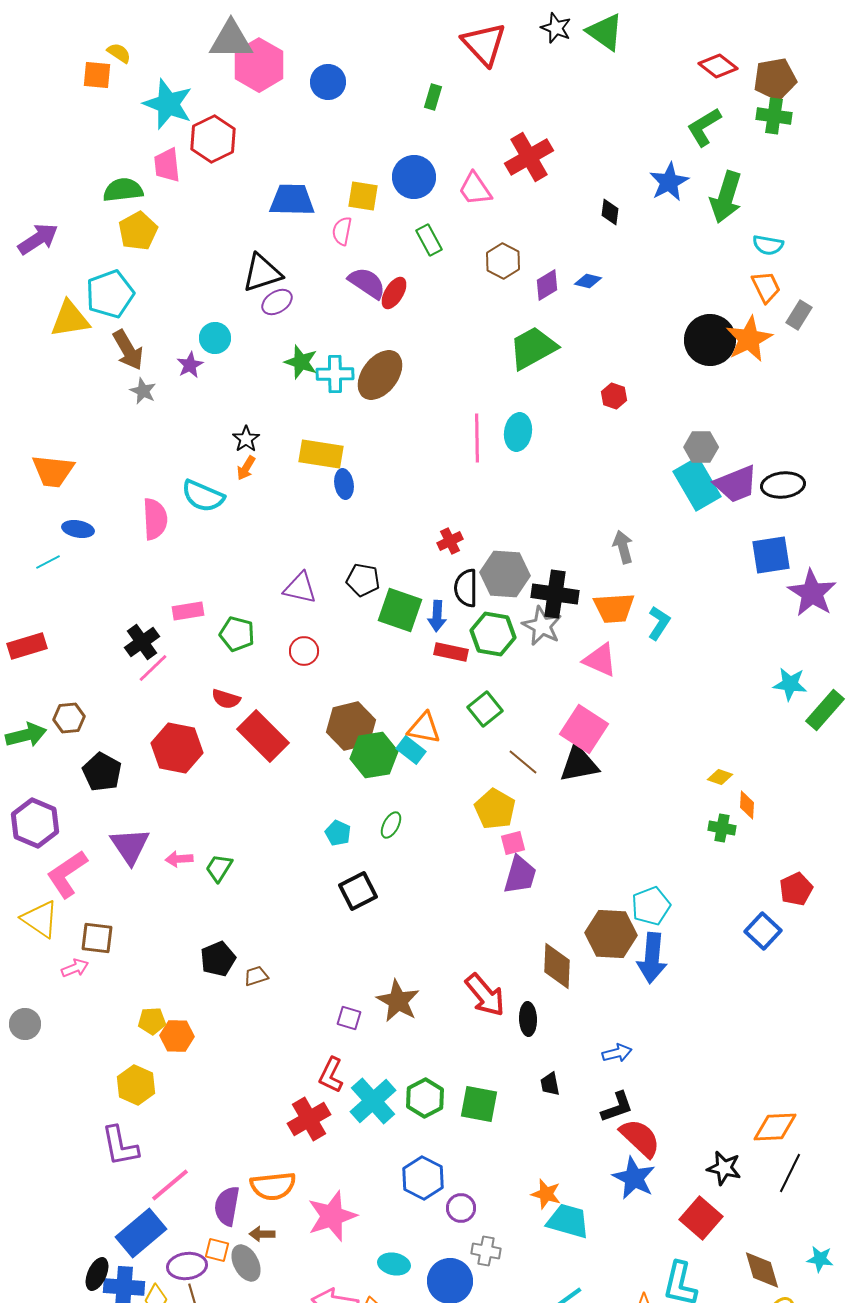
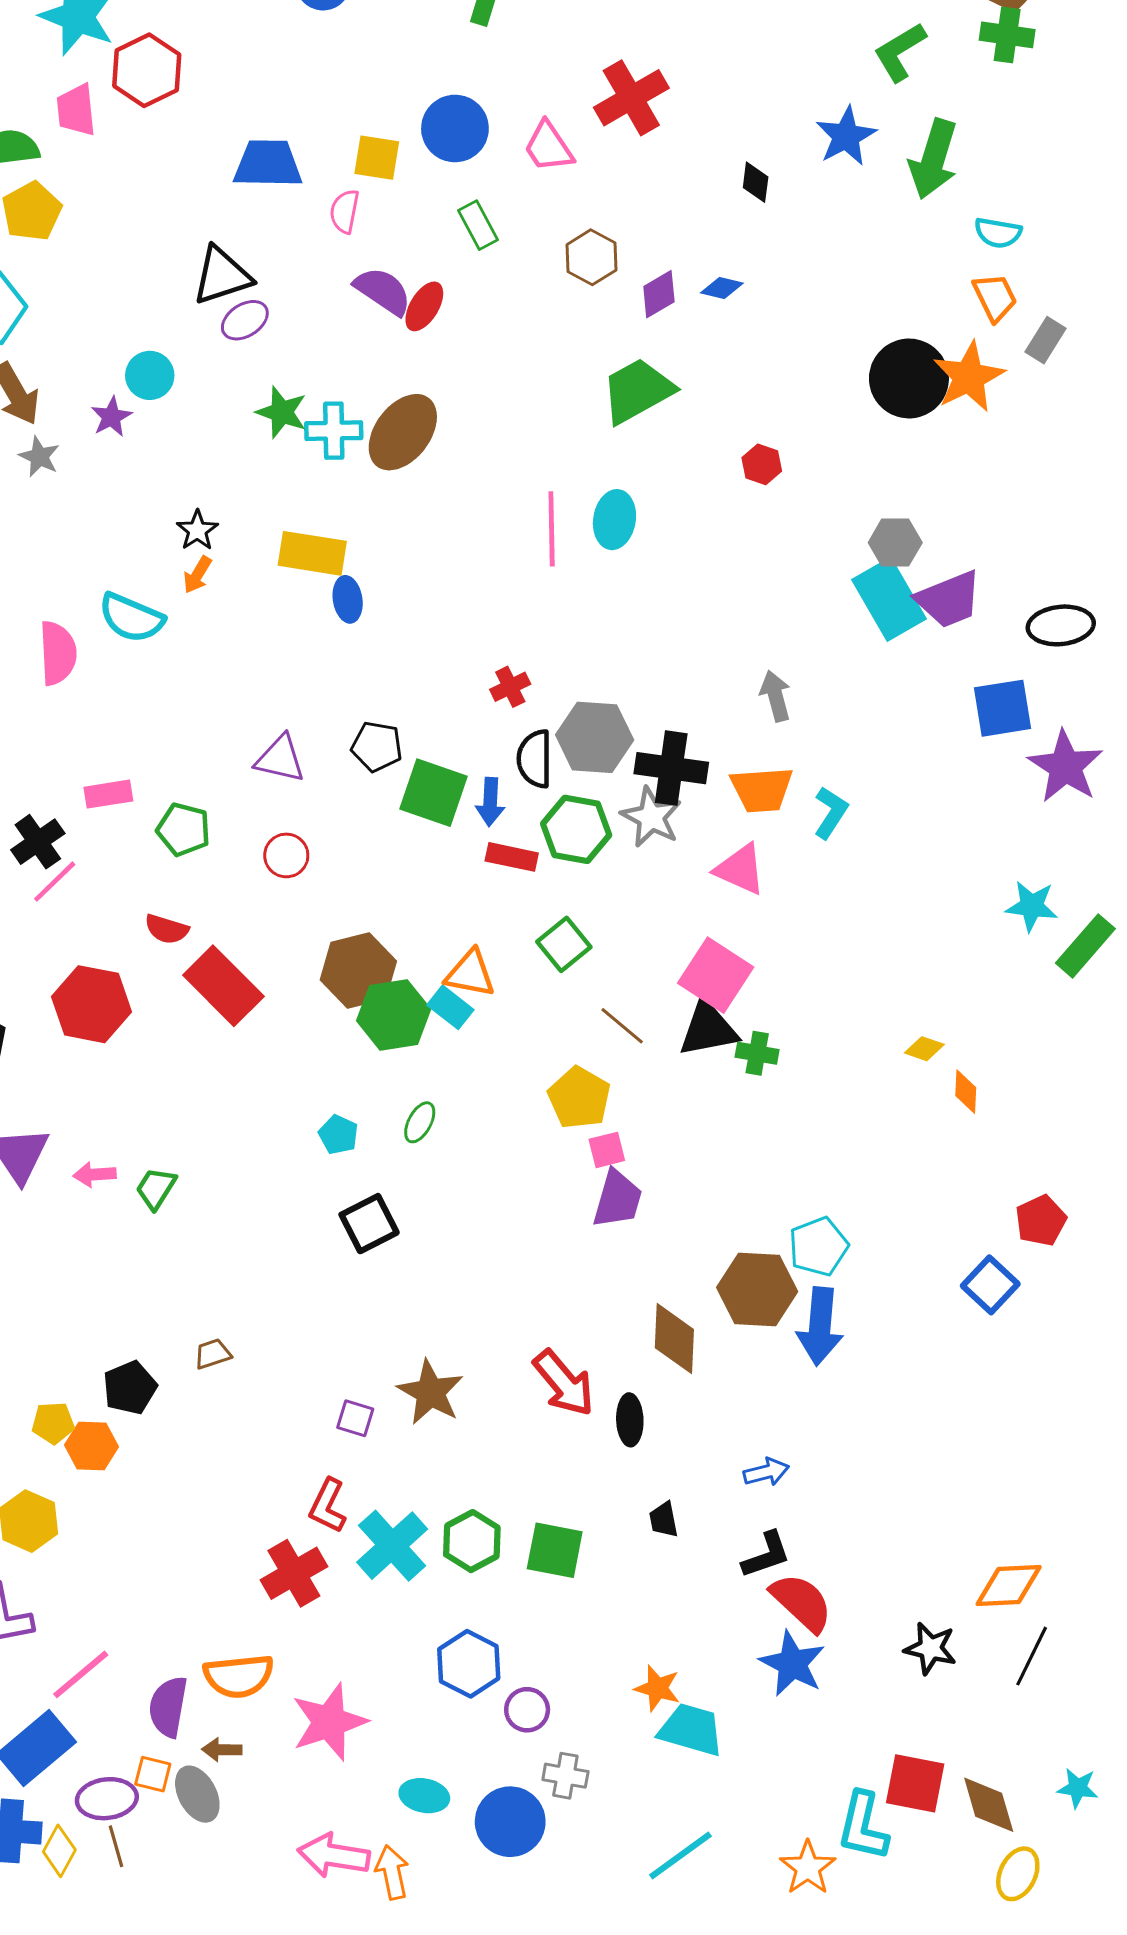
black ellipse: (783, 485) -> (1061, 625), moved
green cross: (722, 828) -> (757, 1053), moved
black pentagon: (218, 959) -> (130, 1388), moved
red square: (701, 1218) -> (915, 1783), moved, turned -30

